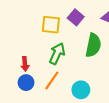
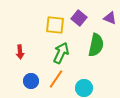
red arrow: (25, 64) -> (20, 52), moved

